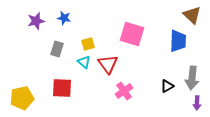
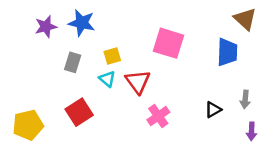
blue star: (64, 18) -> (82, 23), size x1.5
gray arrow: (192, 78) -> (245, 99), size x0.6
red square: (62, 88) -> (79, 112), turned -35

